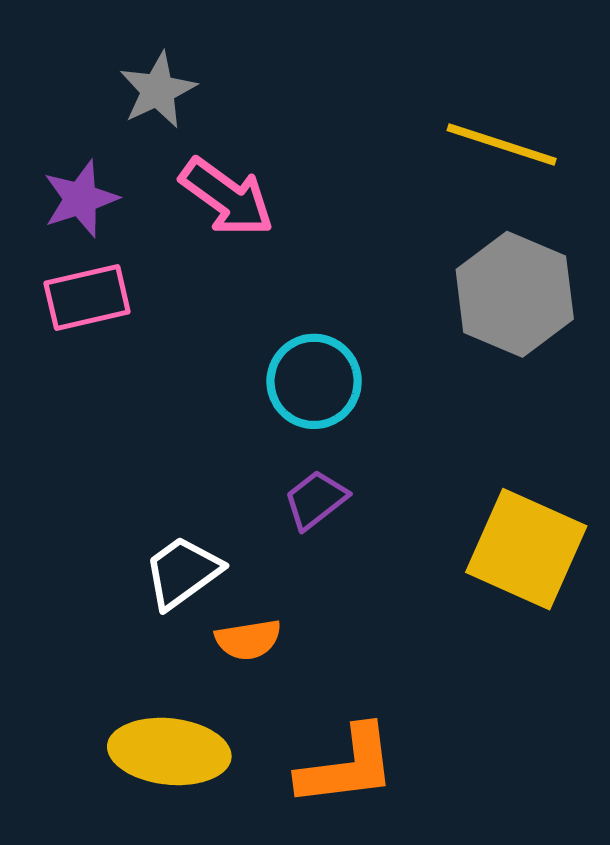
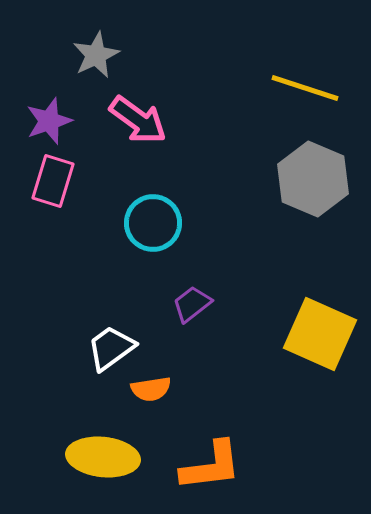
pink rectangle: (87, 297) -> (53, 181), turned -60
cyan circle: (314, 381) -> (153, 223), moved

